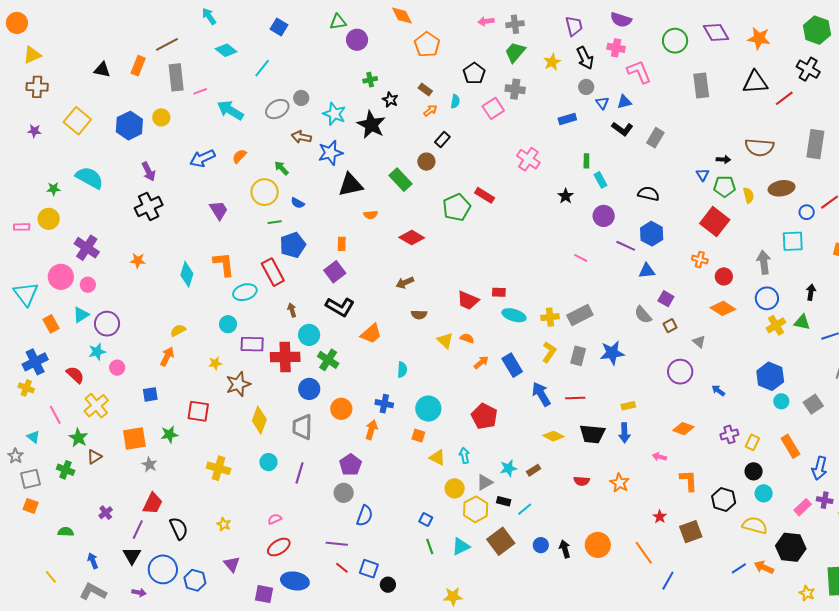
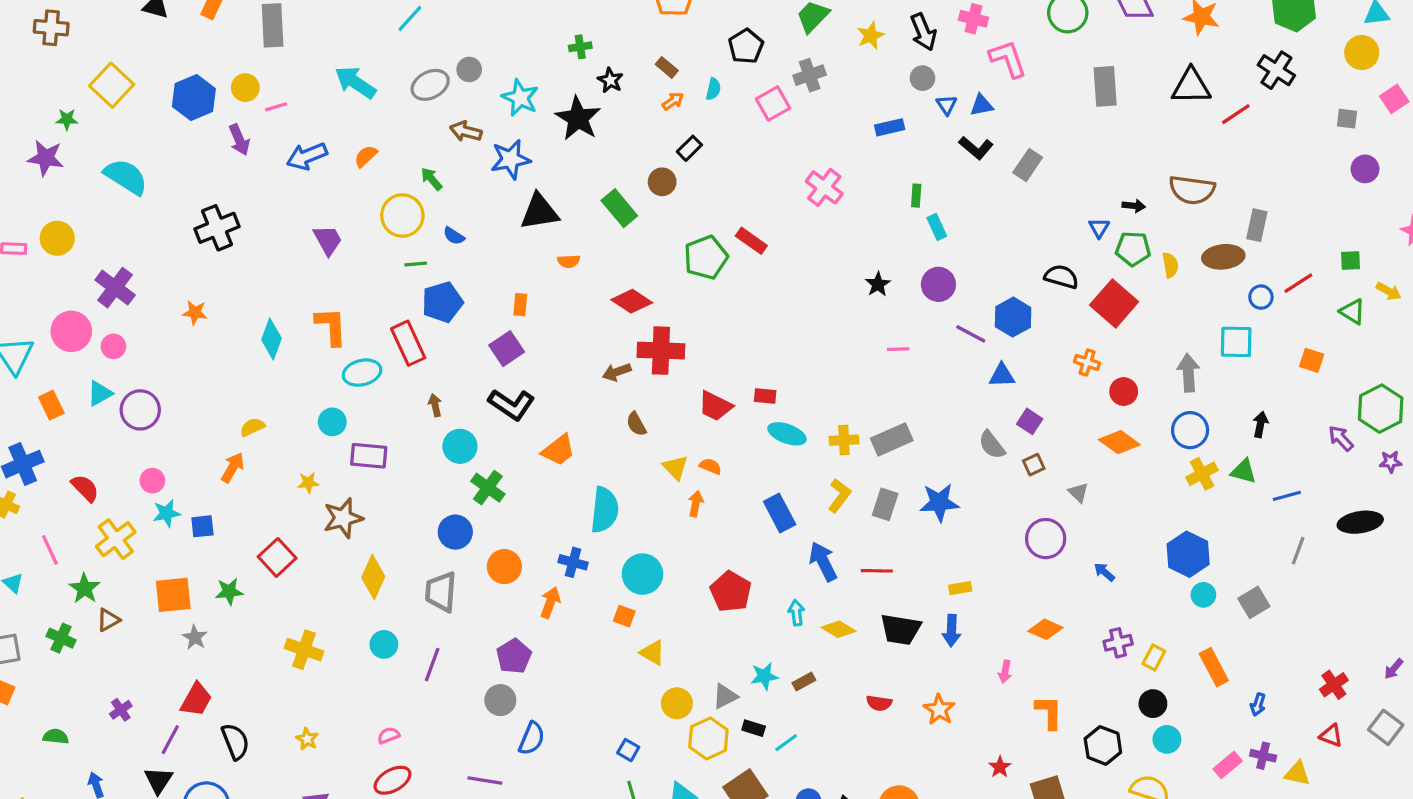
gray cross: (515, 89) -> (810, 75), turned -30
pink line: (200, 91) -> (276, 107), moved
purple star: (34, 131) -> (46, 158), moved, size x1.6
gray rectangle: (815, 144) -> (1257, 225), moved, size x0.7
purple arrow: (148, 171) -> (239, 140), moved
green star: (54, 189) -> (67, 119), moved
black semicircle: (649, 194) -> (1061, 277), moved
black star: (566, 196) -> (878, 284), moved
pink line: (581, 258) -> (898, 349), turned -32
brown semicircle: (419, 315) -> (636, 424), turned 56
cyan star: (97, 352) -> (167, 513), moved
red cross: (285, 357) -> (661, 351), moved
orange arrow: (481, 362) -> (696, 504), moved, turned -42
cyan semicircle: (402, 370) -> (605, 510), size x1.8
red square: (198, 411) -> (277, 557), turned 35
cyan arrow: (464, 455) -> (796, 613), moved
pink arrow: (659, 457) -> (1005, 672), turned -96
blue arrow: (820, 468) -> (1258, 705), size x0.6

